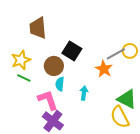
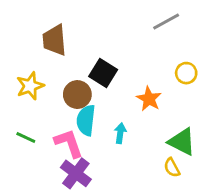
gray line: (116, 54) -> (166, 21), moved
green line: (24, 78) -> (26, 137), moved
cyan semicircle: (60, 84) -> (86, 120), size x1.5
yellow semicircle: (120, 117) -> (172, 168), size x0.6

